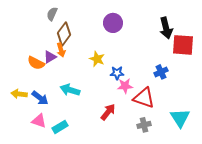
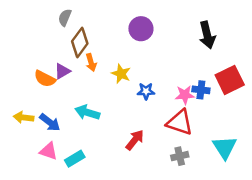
red square: (183, 45) -> (230, 80), moved, turned -30
orange arrow: (61, 50) -> (91, 62), moved
blue cross: (161, 72) -> (201, 90), turned 32
pink star: (125, 86) -> (185, 95), moved

